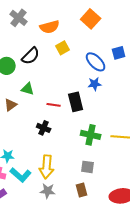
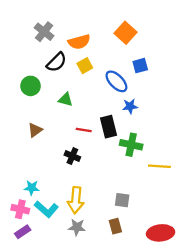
yellow square: (63, 48) -> (85, 66), moved
blue square: (119, 53) -> (140, 66), moved
black semicircle: (31, 56) -> (57, 62), moved
blue ellipse: (96, 62) -> (116, 81), moved
green triangle: (28, 89) -> (66, 99), moved
green cross: (91, 135) -> (131, 145), moved

